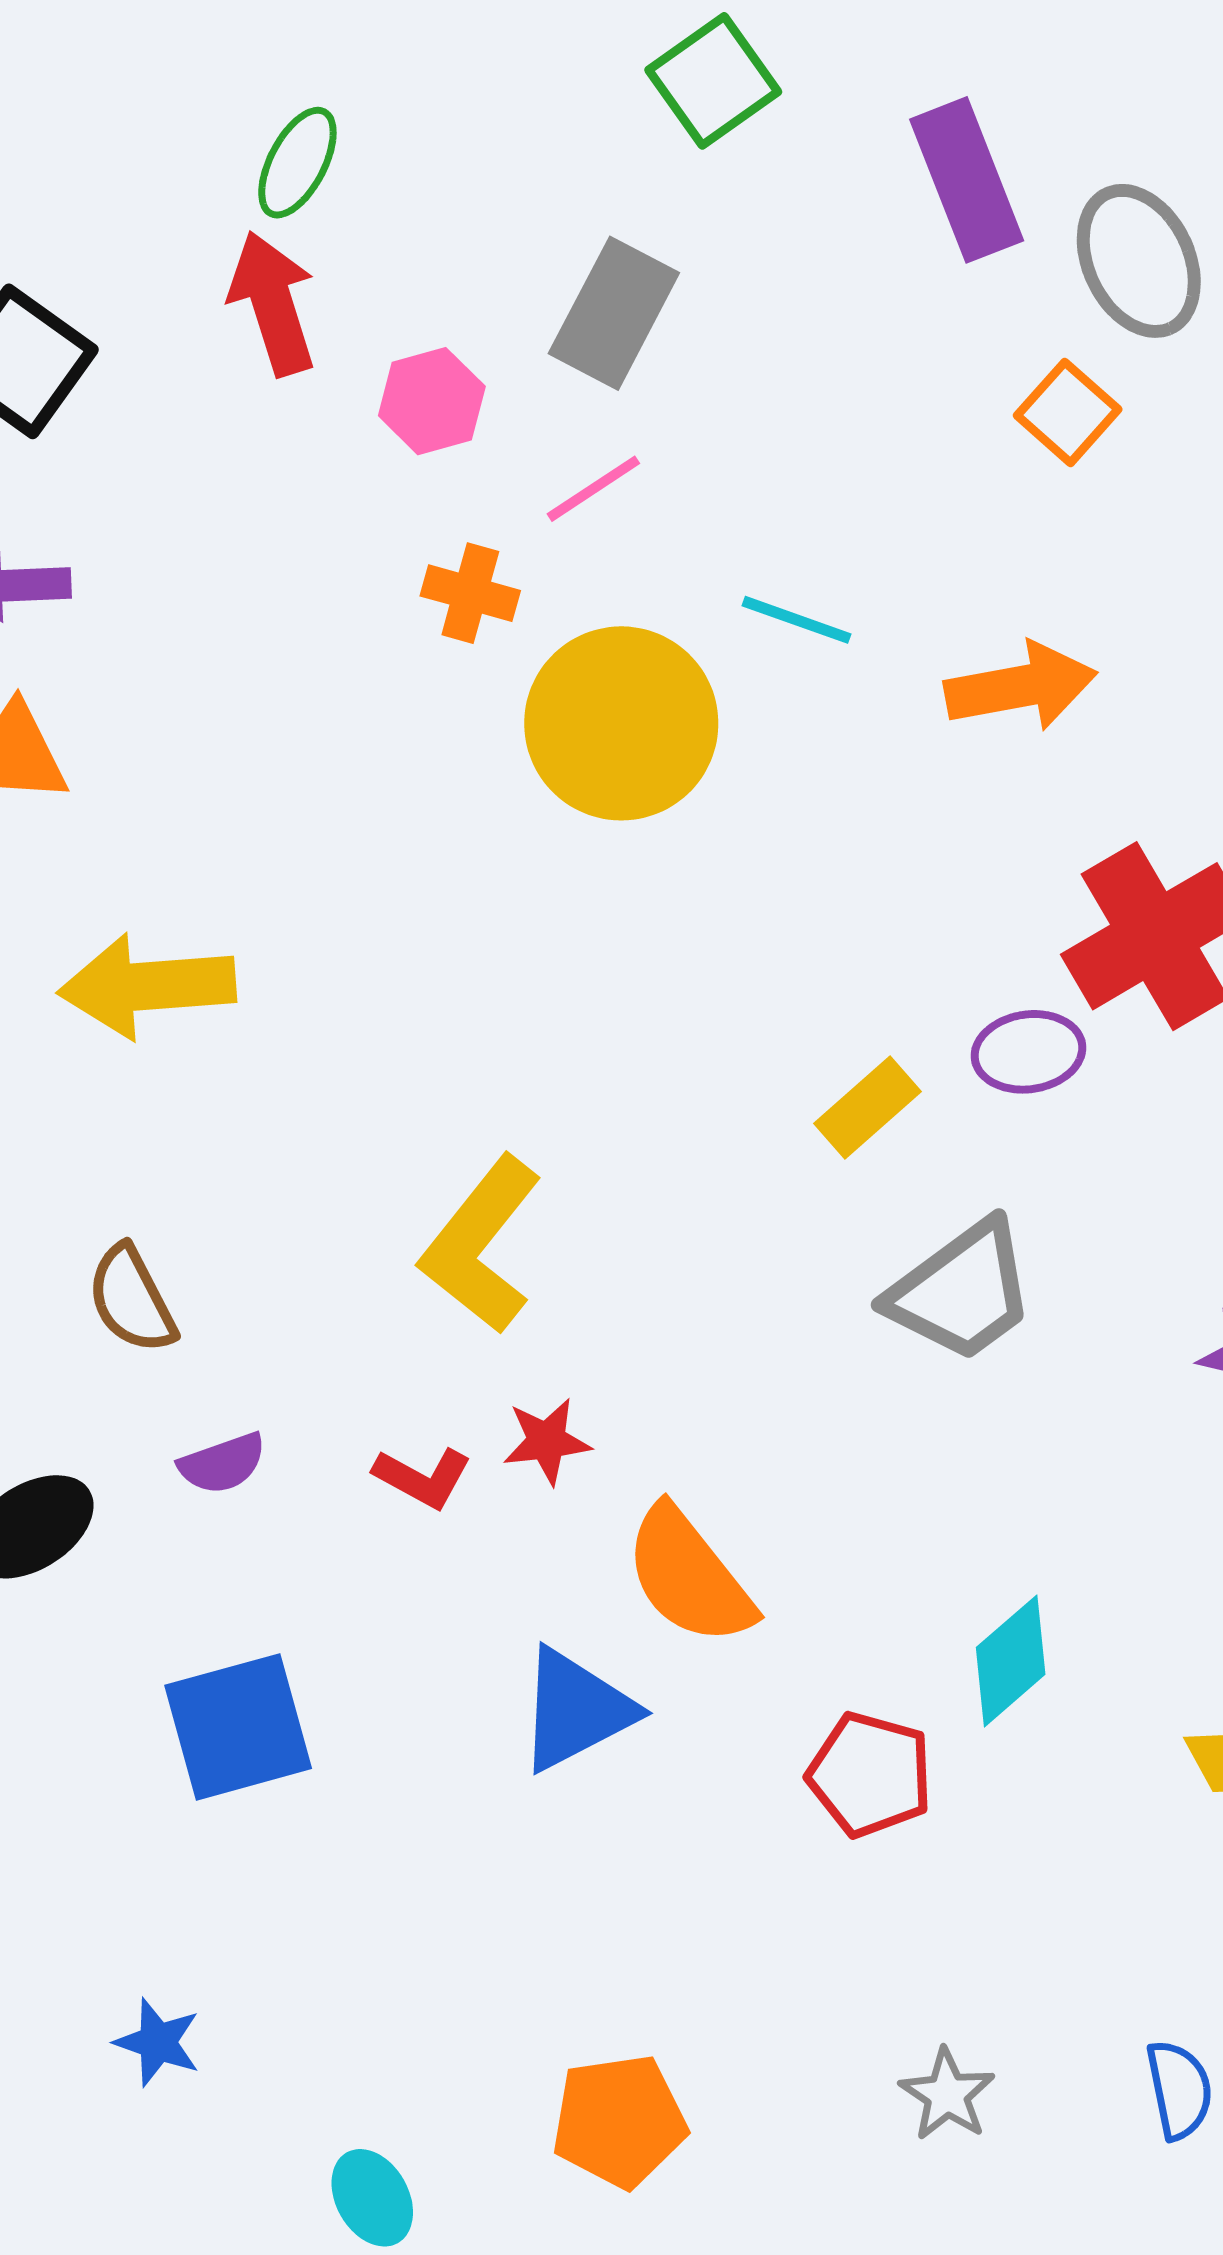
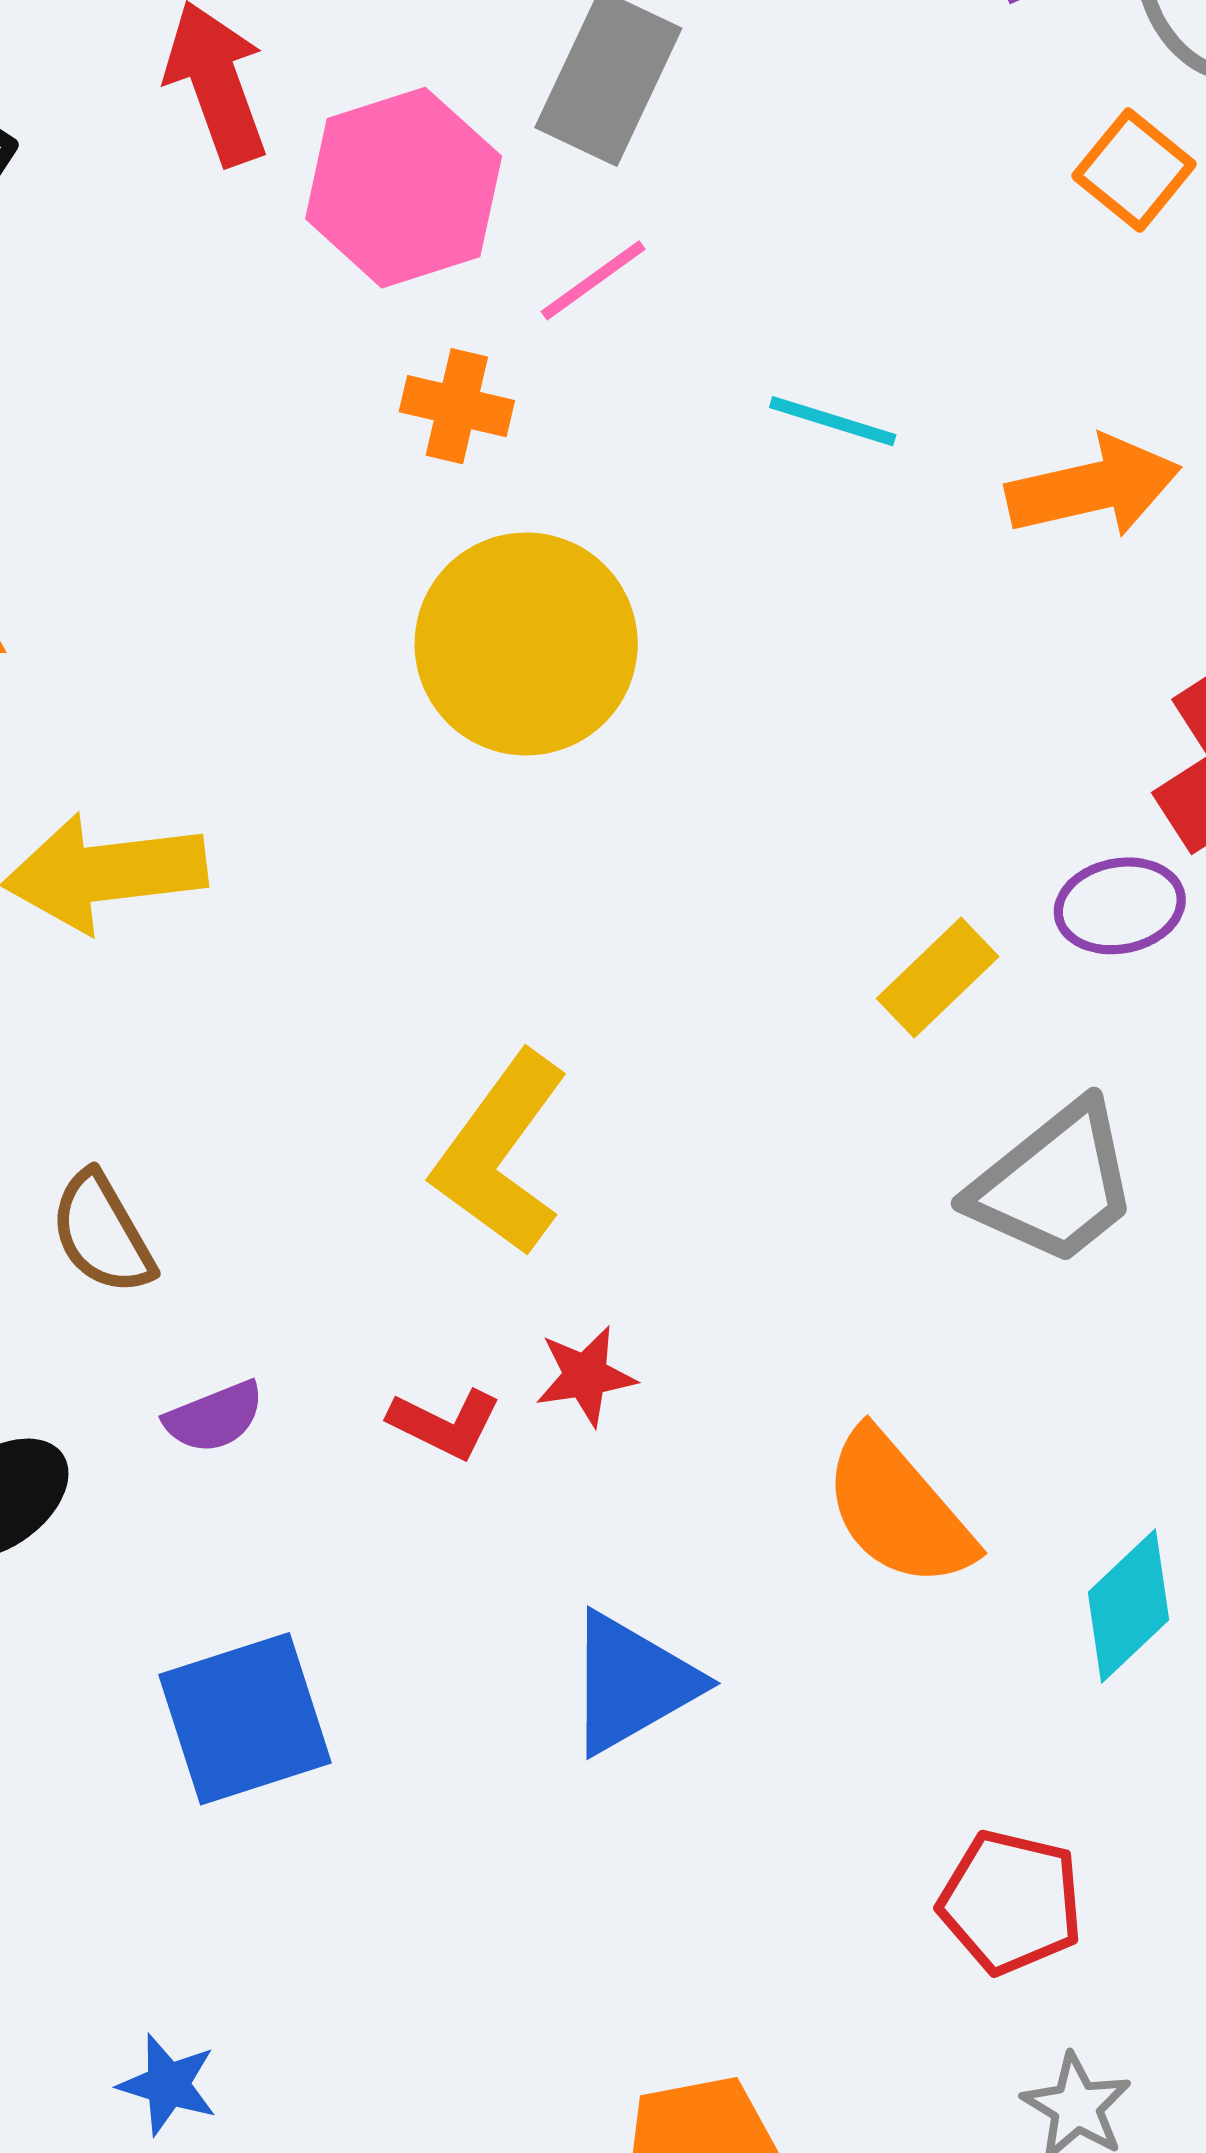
pink hexagon: (432, 401) -> (404, 188), size x1.6
yellow circle: (621, 723) -> (526, 644), moved
orange semicircle: (689, 1576) -> (898, 1509), moved
red pentagon: (870, 1775) -> (1011, 1902), moved

